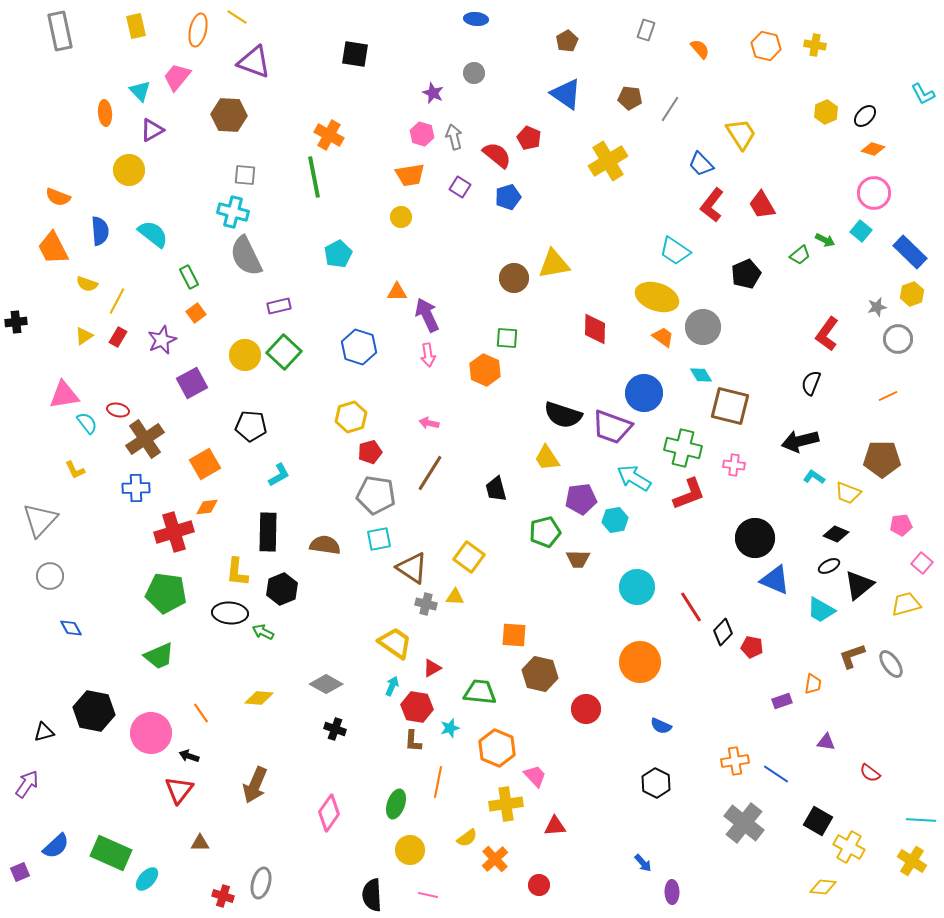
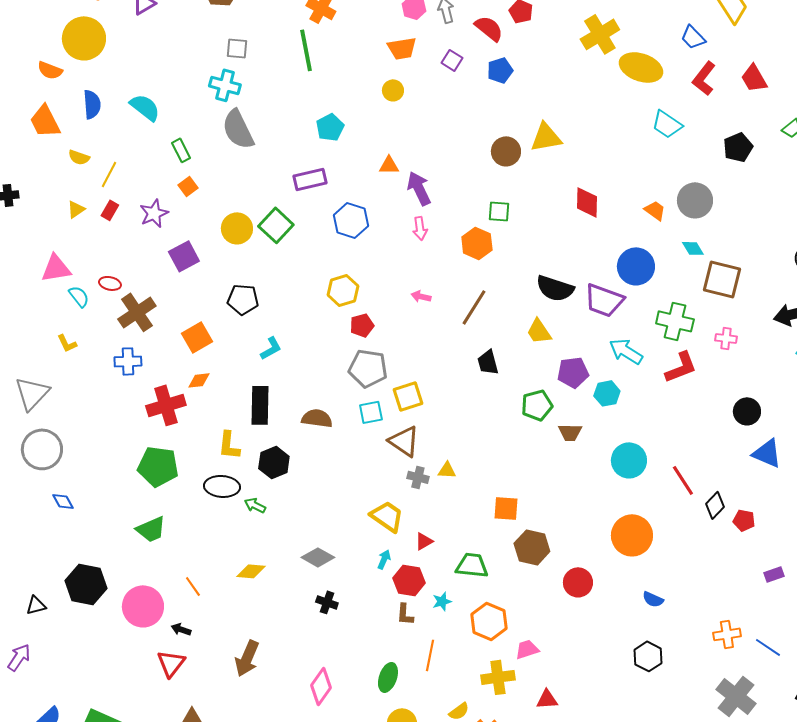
yellow circle: (129, 170) -> (84, 38), moved, size x1.4
yellow ellipse: (657, 297) -> (641, 67), moved
purple rectangle: (279, 306) -> (310, 179), moved, size x1.4
brown line: (430, 473) -> (474, 307), moved
black circle: (755, 538) -> (747, 411), size x0.7
yellow square: (469, 557) -> (408, 396), moved, turned 36
gray circle: (50, 576) -> (42, 449), size x1.5
pink trapezoid: (535, 776) -> (527, 649), turned -65

